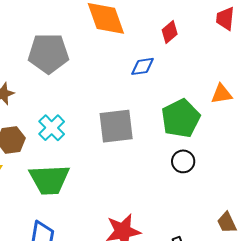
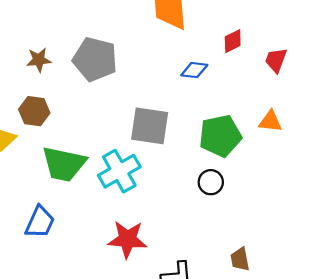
red trapezoid: (225, 19) -> (276, 60), moved
gray pentagon: (48, 53) -> (95, 59), moved
cyan cross: (52, 128) -> (119, 171), moved, size x1.4

